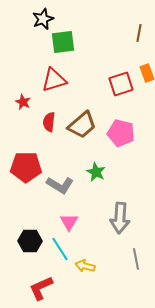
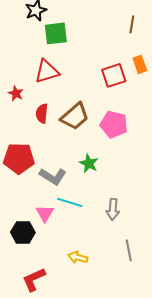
gray arrow: (120, 218) -> (113, 209), size x0.7
pink triangle: (69, 222) -> (45, 213), moved
cyan line: (60, 249) -> (70, 202), moved, turned -40

